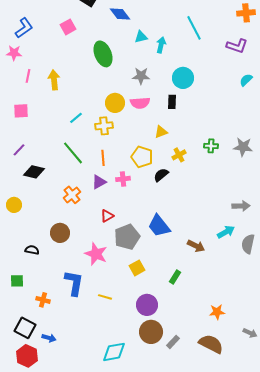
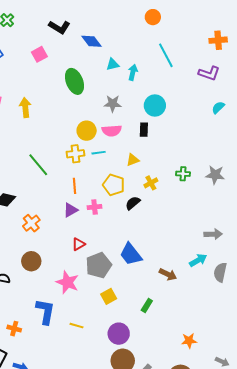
cyan line: (76, 118) -> (99, 153), moved, turned 32
green line: (73, 153) -> (38, 165), moved
orange cross: (72, 195) -> (31, 223), moved

